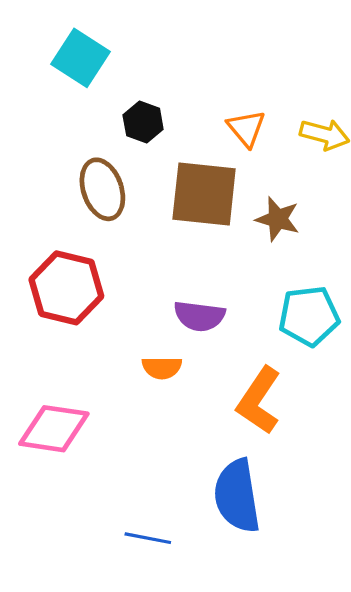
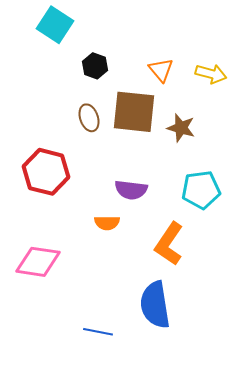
brown ellipse: (102, 189) -> (89, 118), moved, size x0.7

